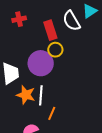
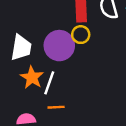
orange line: (52, 113) -> (56, 107), turned 48

